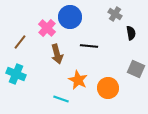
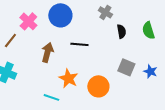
pink cross: (47, 28) -> (28, 21), moved
brown arrow: (57, 54) -> (47, 52), turned -150

